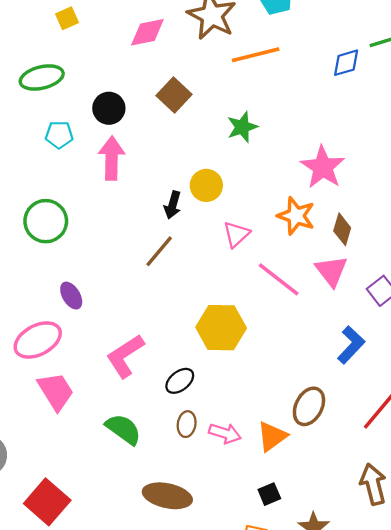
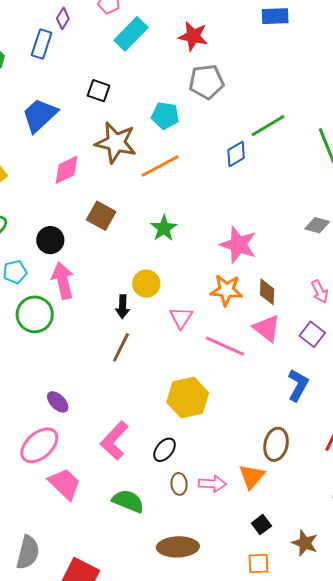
green circle: (46, 221) -> (35, 314), moved

